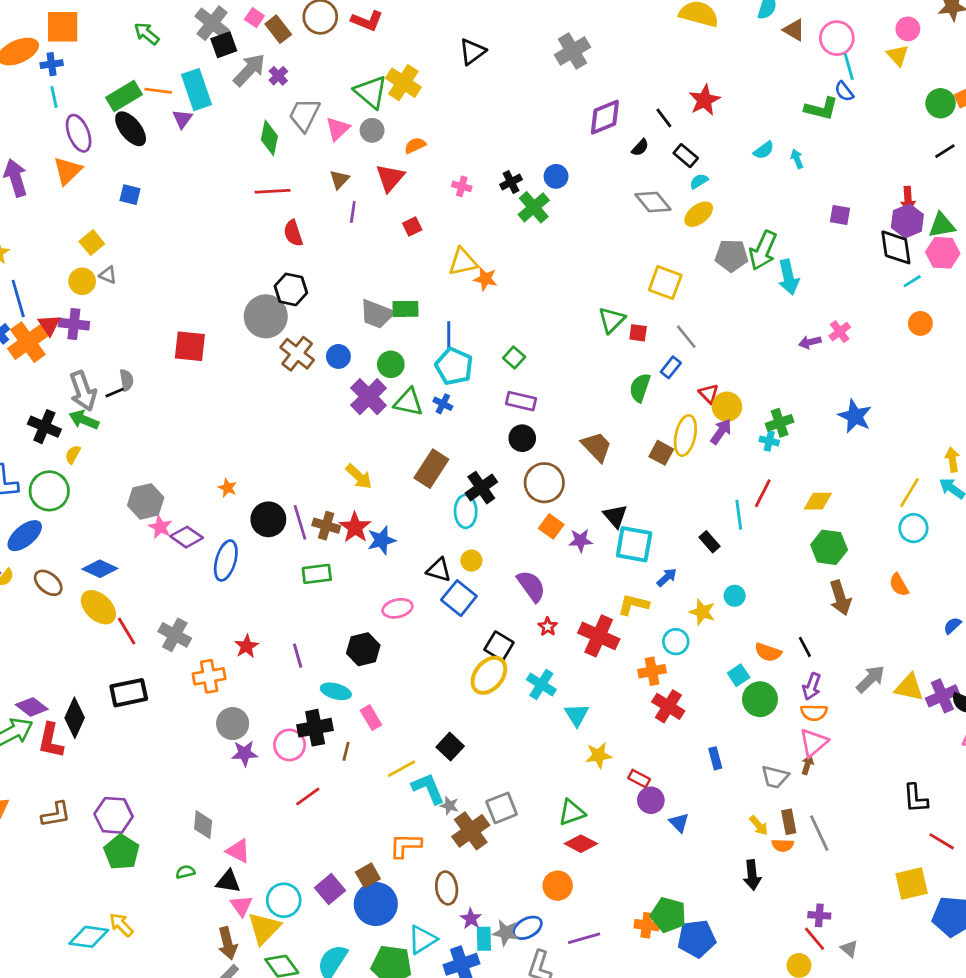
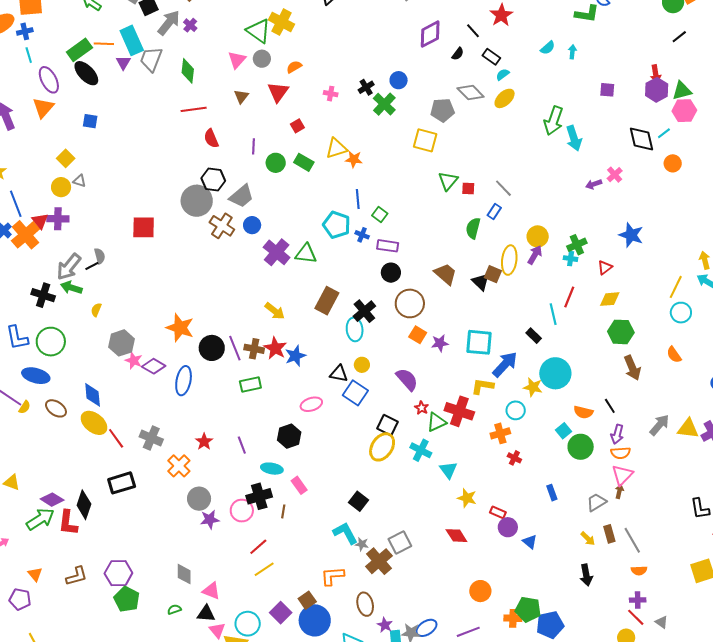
gray trapezoid: (304, 115) -> (151, 59), moved
cyan arrow: (797, 159) -> (572, 52), turned 32
purple line: (353, 212) -> (253, 146), moved
black diamond: (896, 247) -> (641, 139), moved
gray pentagon: (732, 256) -> (442, 110), moved
yellow square: (665, 283) -> (425, 140), moved
green rectangle: (405, 309) -> (304, 162), moved, turned 36
gray trapezoid: (377, 314) -> (241, 196), moved, turned -56
blue line: (449, 335) -> (358, 199), moved
green circle: (391, 364) -> (276, 163), moved
gray arrow: (83, 391) -> (69, 267), turned 64
red triangle: (709, 394) -> (605, 267), moved, turned 42
blue cross: (443, 404) -> (362, 235), moved
yellow semicircle: (73, 454) -> (96, 310), moved
orange star: (228, 488) -> (180, 328), size x2.0
black triangle: (615, 516) -> (481, 282), moved
blue ellipse: (25, 536) -> (36, 376), turned 60
blue diamond: (100, 569) -> (93, 395), turned 65
blue arrow: (667, 577) -> (505, 364), size x1.8
cyan circle: (735, 596) -> (555, 373), size x2.0
orange cross: (209, 676) -> (179, 466), turned -30
red cross: (668, 706) -> (514, 458), size x0.6
yellow star: (599, 755) -> (467, 498), turned 30
yellow line: (401, 769) -> (264, 569), moved
gray trapezoid: (775, 777) -> (596, 502), turned 140
green triangle: (572, 812) -> (436, 422), moved
red diamond: (581, 844) -> (456, 536), moved, turned 35
orange semicircle: (783, 845) -> (639, 571), moved
orange circle: (558, 886) -> (480, 591), moved

